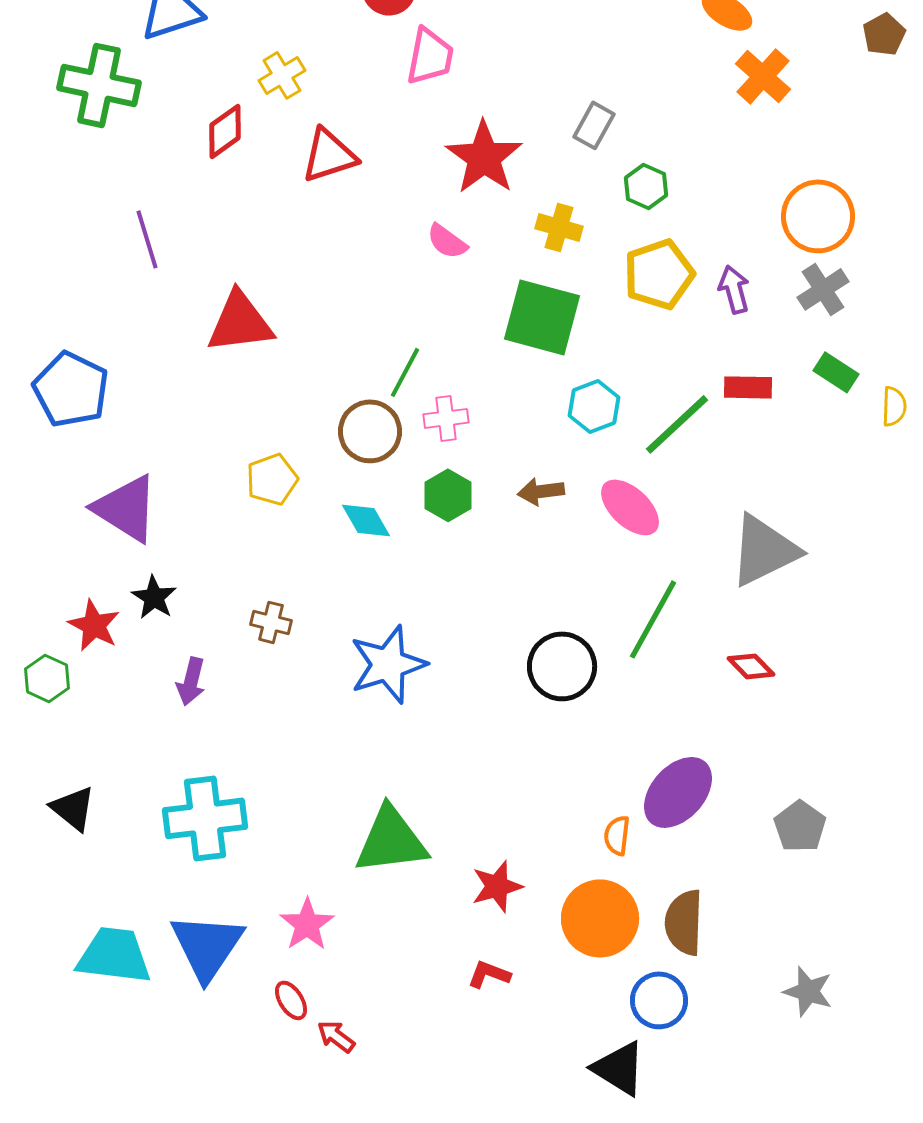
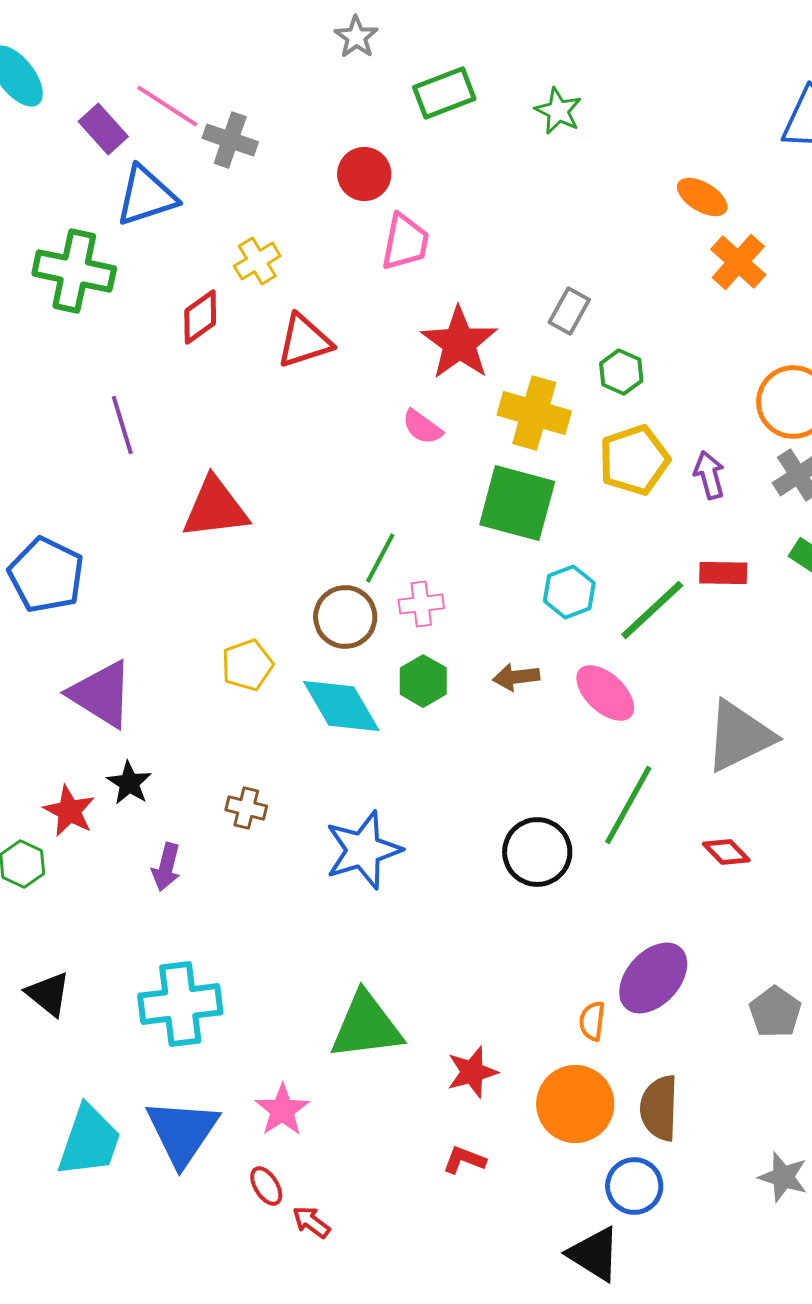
yellow cross: (559, 227) -> (534, 413), size x1.5
cyan diamond: (366, 520) -> (341, 706), size x1.6
cyan trapezoid: (114, 955) -> (89, 1141), turned 102

